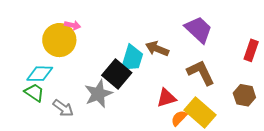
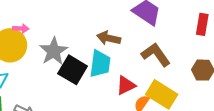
cyan trapezoid: (132, 58) -> (100, 64), moved
gray star: (98, 94) -> (54, 51), moved

